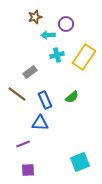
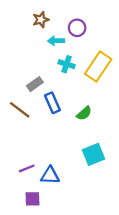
cyan cross: (57, 55) -> (67, 64), turned 32
blue rectangle: (45, 100) -> (52, 103), moved
blue triangle: (40, 123) -> (50, 175), moved
cyan square: (80, 162) -> (93, 154), moved

